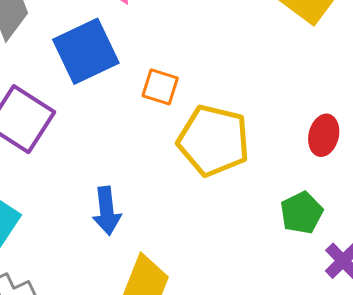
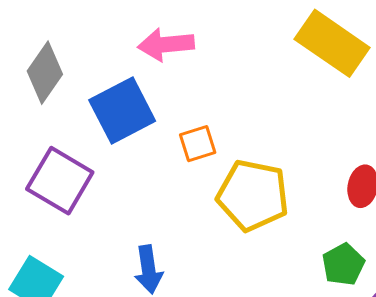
orange square: (160, 87) -> (198, 144), turned -33

